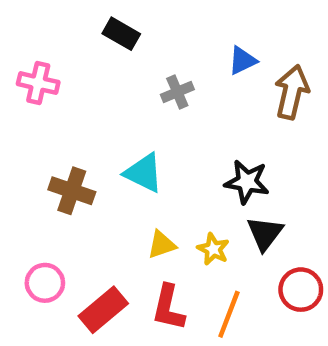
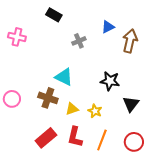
brown cross: (72, 191) -> (48, 98), moved
black triangle: (265, 233) -> (131, 104), moved
pink circle: (45, 283) -> (12, 99), moved
red circle: (301, 290) -> (134, 142), moved

